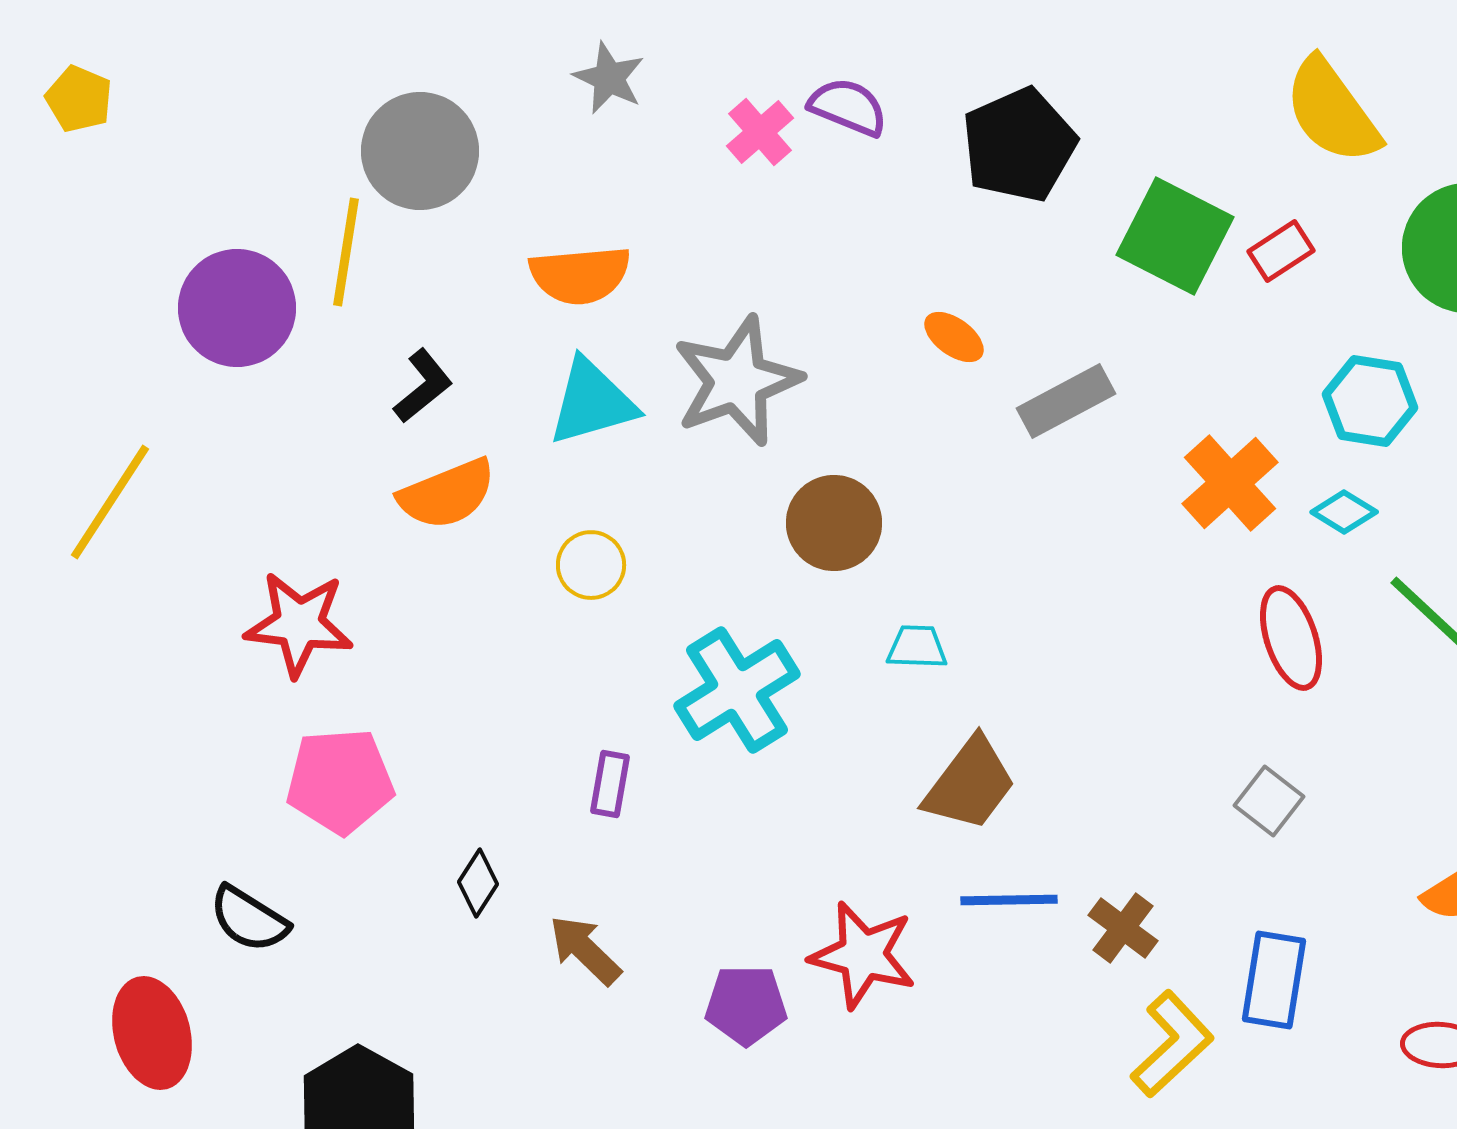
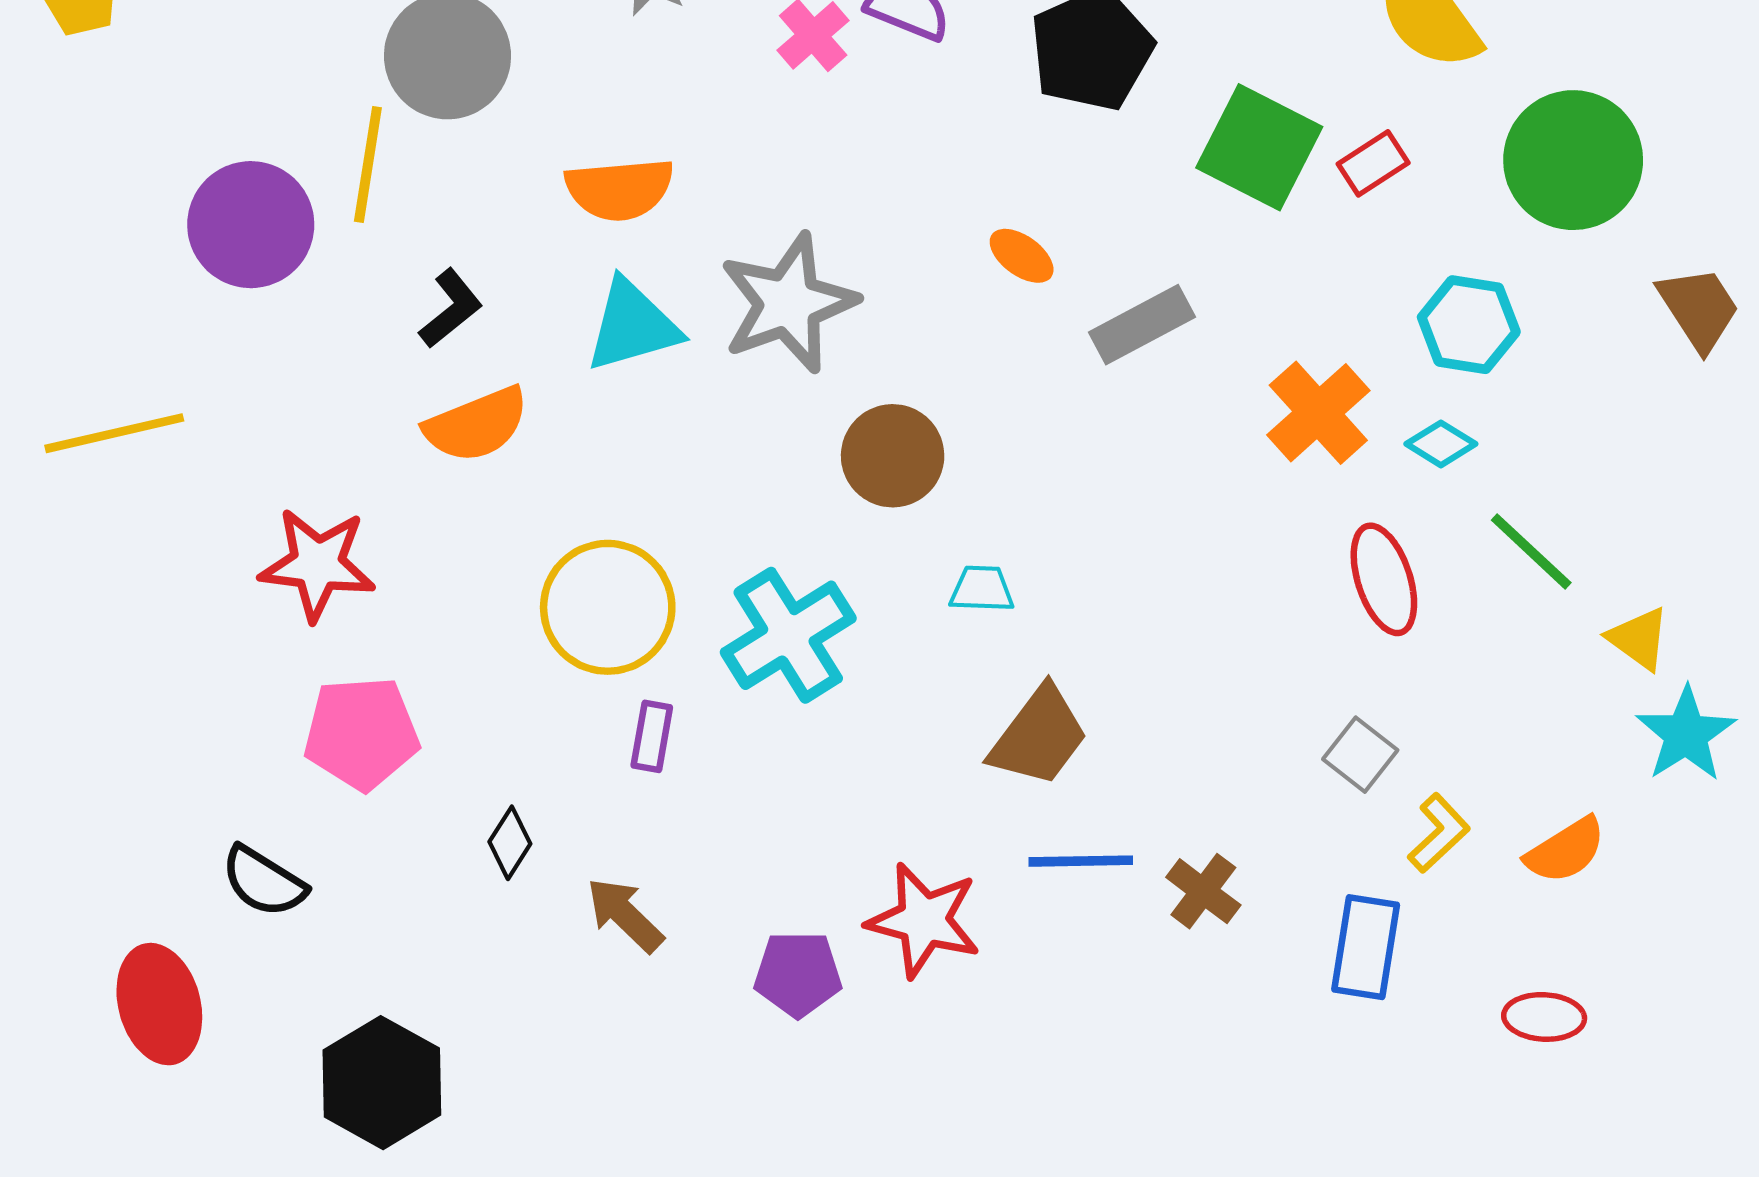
yellow line: (110, 502) -> (114, 433), turned 44
yellow circle: (591, 565) -> (608, 607), moved, size x1.8
yellow L-shape: (1172, 1044) -> (1439, 833), moved, size x0.7

